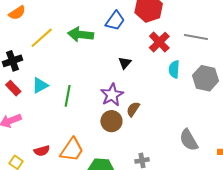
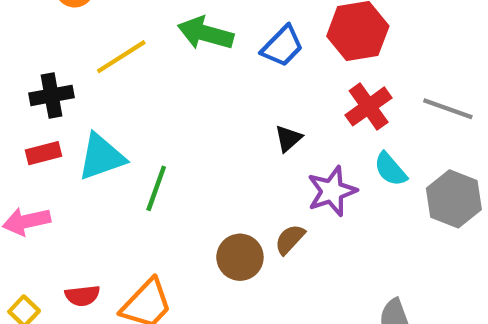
green arrow: (81, 35) -> (206, 33), moved
cyan semicircle: (174, 69) -> (390, 169), turned -54
cyan triangle: (40, 85) -> (101, 157), size x1.4
red rectangle: (13, 88) -> (44, 153), turned -70
purple star: (112, 95) -> (332, 191), moved

